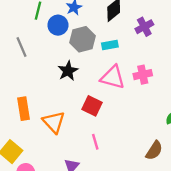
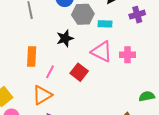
orange rectangle: (23, 109) -> (32, 57), moved
orange triangle: (54, 122) -> (42, 95), moved, turned 30
pink line: (95, 142) -> (50, 72), moved, turned 32

